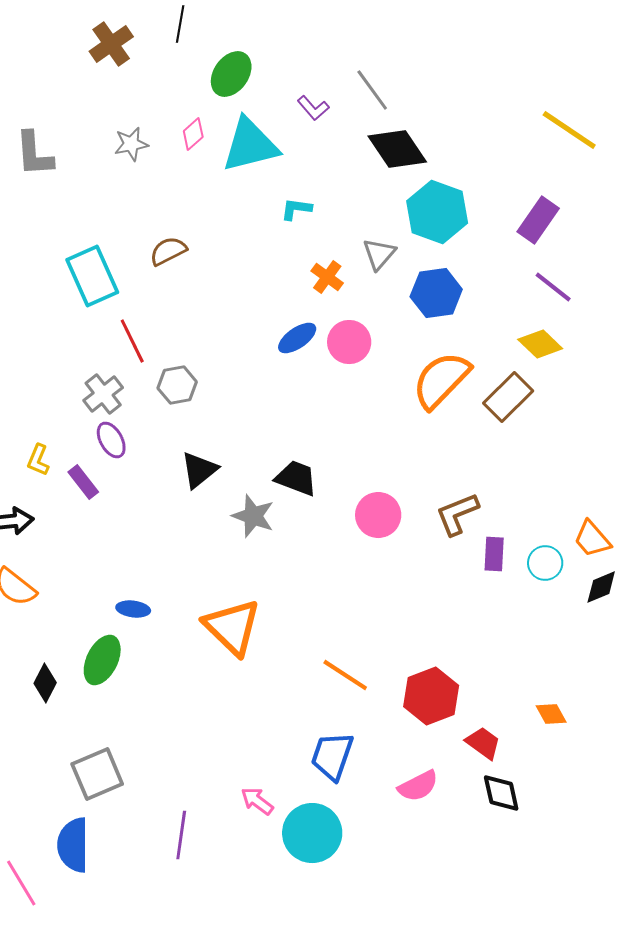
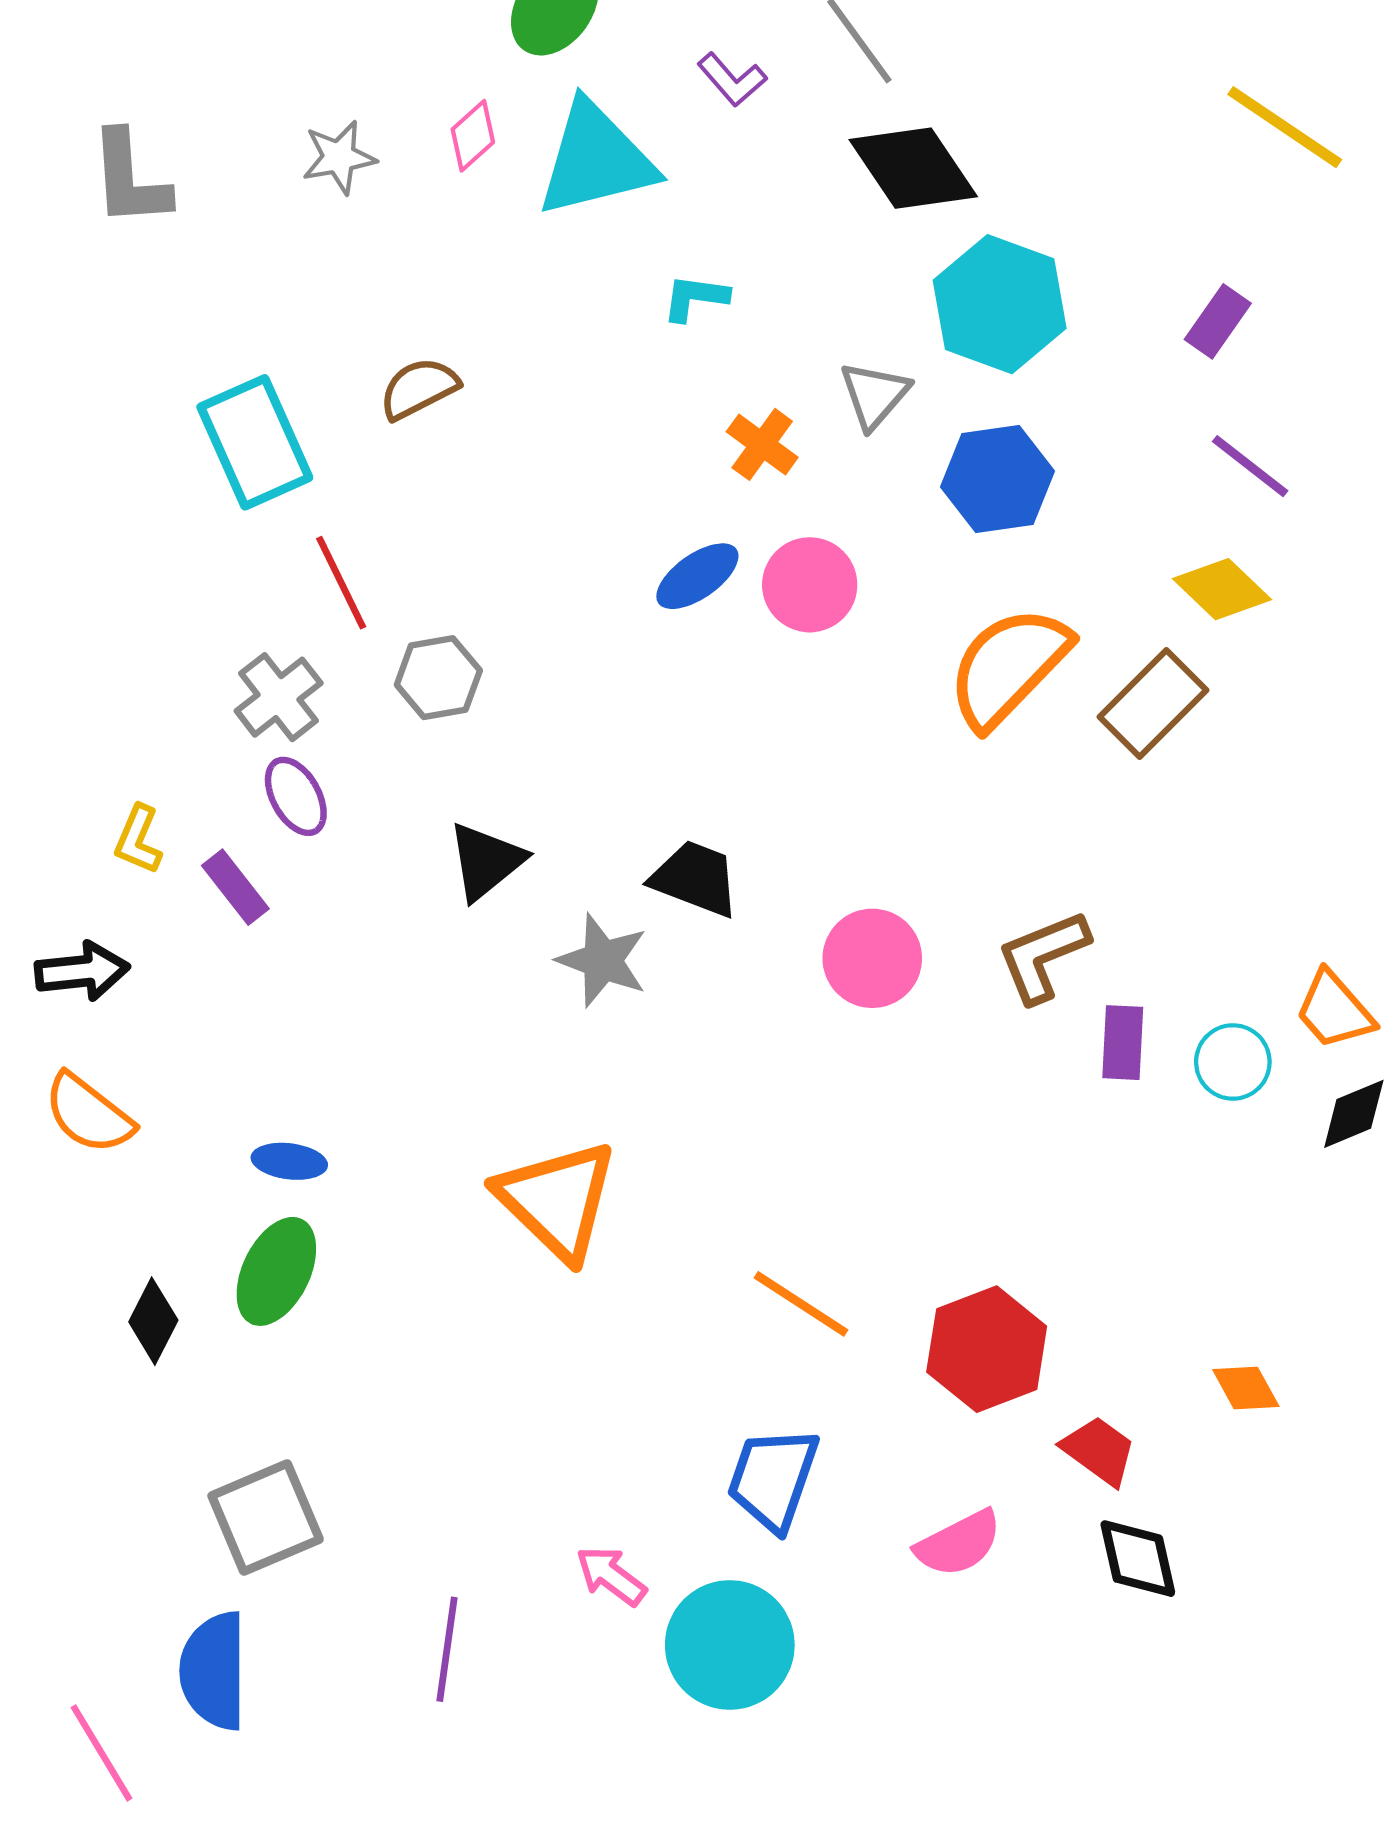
purple rectangle: (538, 220) -> (1218, 321), size x0.7
blue ellipse: (133, 609) -> (289, 1161), moved

